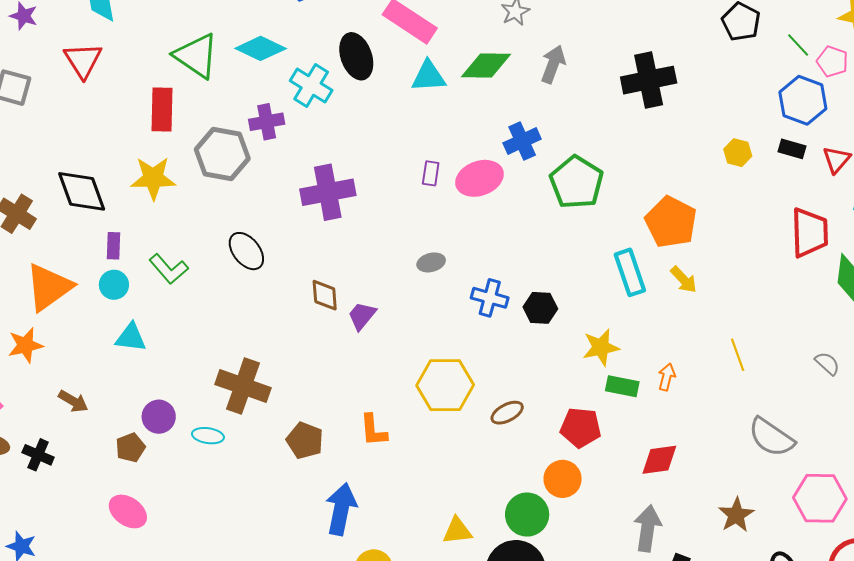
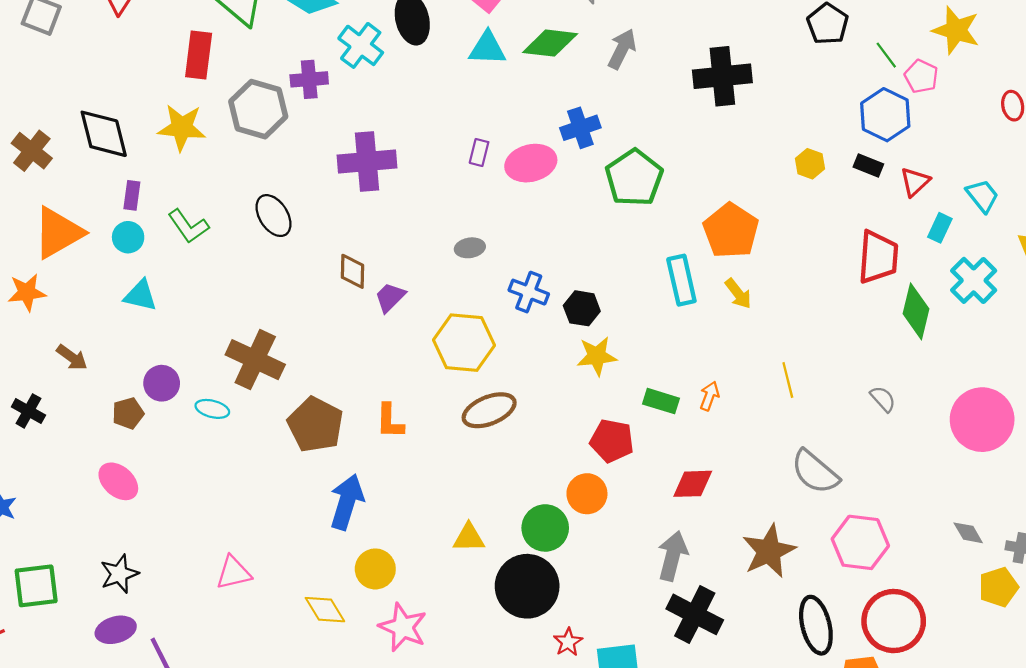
yellow star: (601, 347) -> (597, 356), moved
yellow hexagon: (445, 385) -> (464, 343), moved
brown ellipse: (507, 413) -> (489, 410), moved, size x1.5
brown pentagon: (305, 441) -> (315, 425), size x1.4
brown star: (736, 515) -> (769, 551), size x1.4

